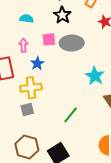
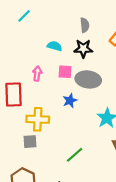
black star: (62, 15) -> (83, 49), turned 30
cyan semicircle: (26, 19) -> (55, 46), moved
blue star: (37, 63) -> (70, 101), moved

